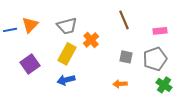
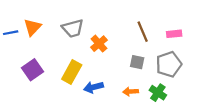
brown line: (124, 20) -> (143, 32), moved
yellow rectangle: (67, 54) -> (72, 72), moved
blue arrow: (66, 80) -> (94, 87), moved
green cross: (164, 85) -> (158, 93), moved

